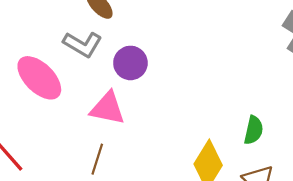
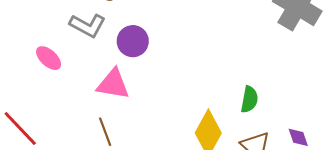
pink ellipse: (39, 78) -> (49, 58), size x0.6
brown line: (97, 159) -> (105, 132), turned -36

